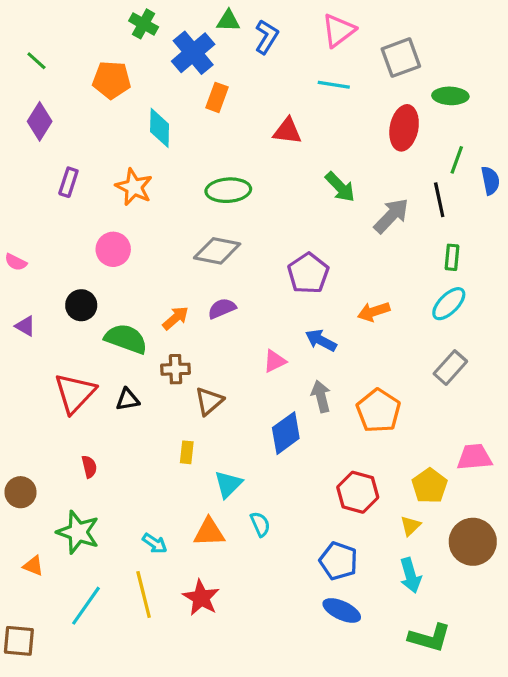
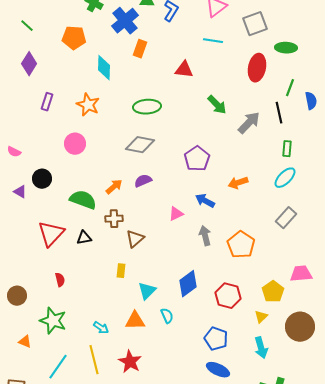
black circle: (81, 305) -> (42, 179), moved
blue diamond: (286, 433) -> (188, 284), moved

